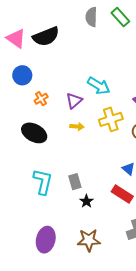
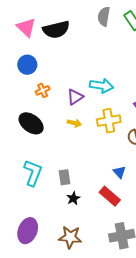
cyan arrow: (99, 86) -> (101, 86), turned -30

